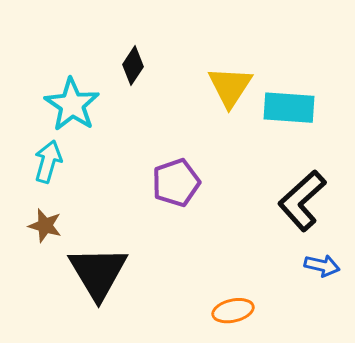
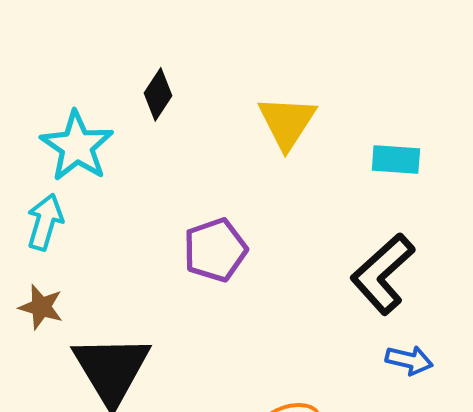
cyan rectangle: (289, 108) -> (396, 160), moved, size x0.7

